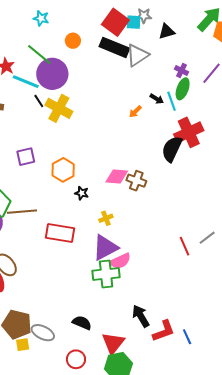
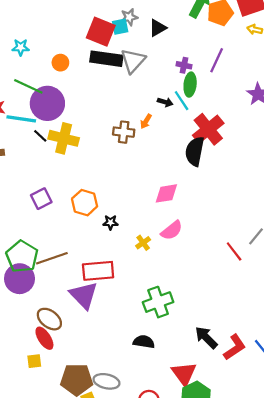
pink diamond: (117, 176) -> (166, 193), moved
brown cross: (136, 181) -> (124, 132), moved
purple triangle: (105, 248) -> (84, 295), moved, turned -32
pink semicircle: (120, 261) -> (172, 230), moved
black semicircle: (82, 323) -> (144, 342), moved

